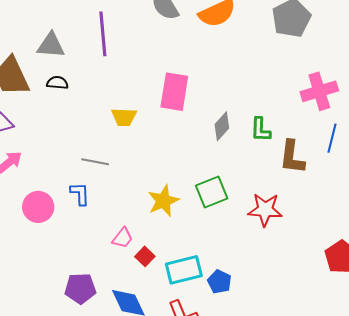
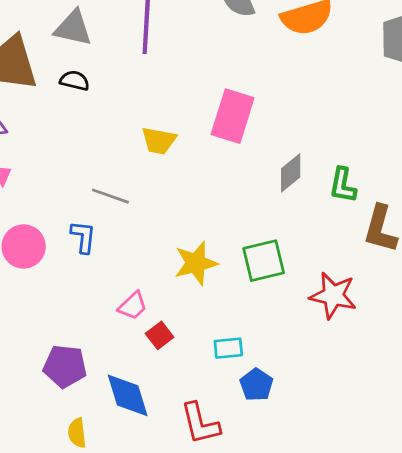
cyan rectangle: (184, 270) -> (228, 348), moved, size x0.6

